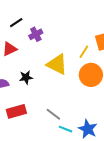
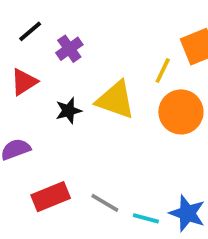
black star: (26, 77) -> (69, 111), moved
gray line: (53, 114) -> (105, 203), moved

